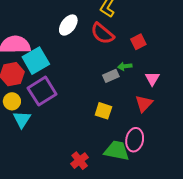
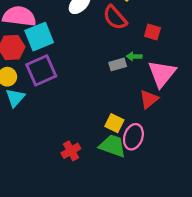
red square: (138, 42) -> (152, 32), turned 35
pink triangle: (152, 79) -> (162, 74), size x1.8
yellow square: (103, 111) -> (114, 123), moved

